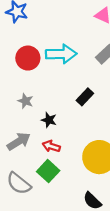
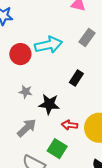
black star: (49, 120) -> (49, 104), size x1.5
red arrow: (51, 146) -> (70, 125), moved

